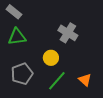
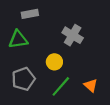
gray rectangle: (14, 12) -> (30, 14), moved, turned -49

